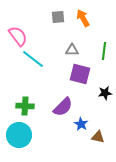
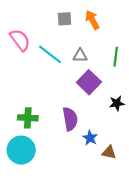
cyan line: (33, 59) -> (50, 54), moved
purple square: (80, 74) -> (89, 82), turned 30
purple semicircle: (63, 107) -> (70, 119), turned -55

